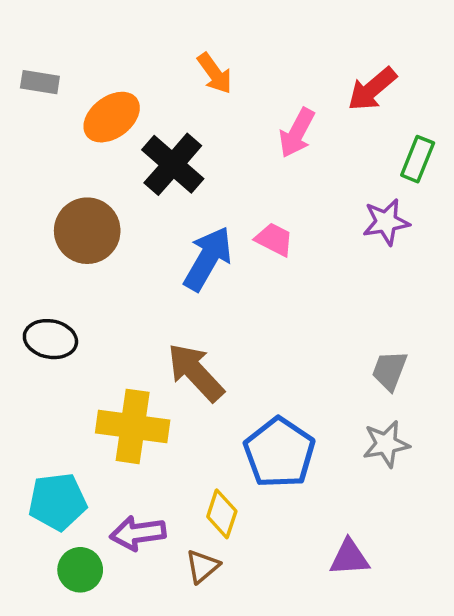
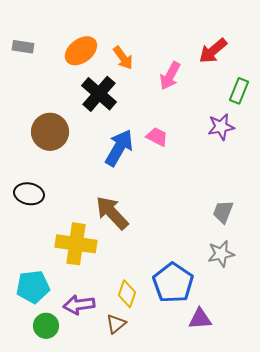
orange arrow: (215, 73) -> (123, 58), moved
orange ellipse: (112, 117) -> (81, 51), moved
blue pentagon: (279, 453) -> (173, 283), moved

